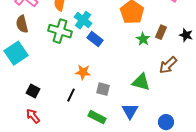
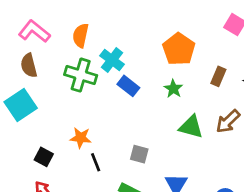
green star: (143, 39) -> (173, 89), moved
orange star: (83, 72) -> (81, 138), moved
green triangle: (141, 82) -> (191, 127), moved
black line: (71, 95) -> (96, 162), turned -48

